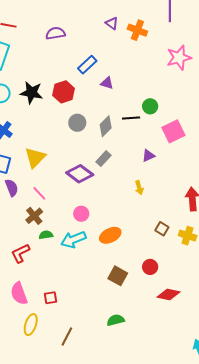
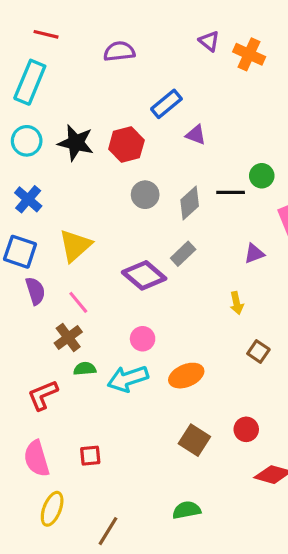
brown square: (162, 229) -> (258, 352), moved
red square: (50, 298) -> (90, 456), moved

